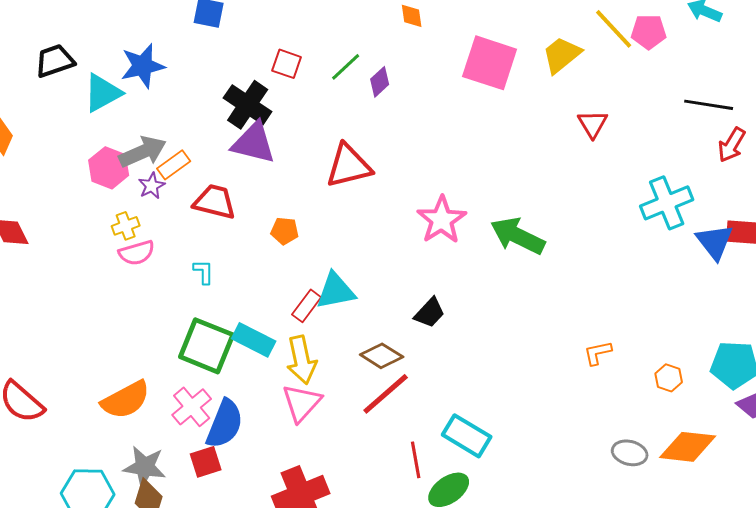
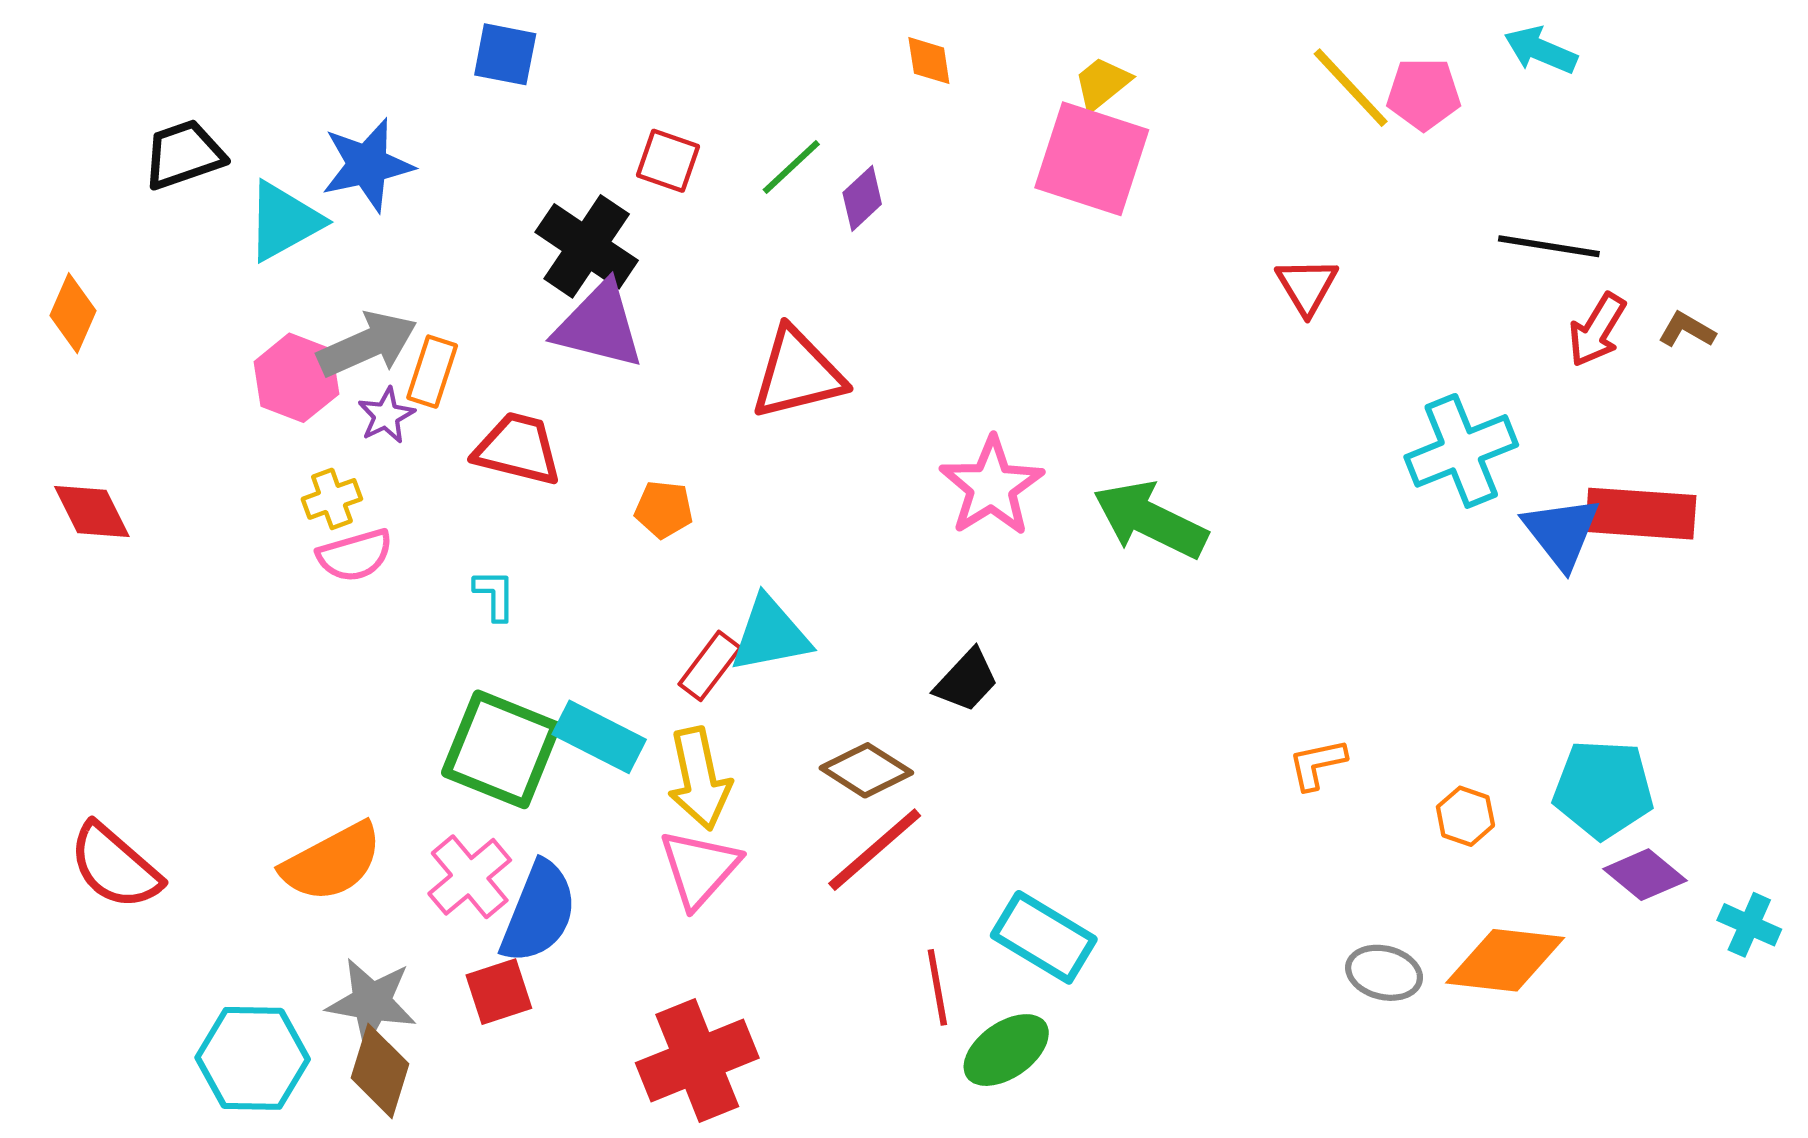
yellow trapezoid: (562, 55) -> (1102, 84), moved, size x0.7
orange rectangle: (174, 165) -> (432, 372), turned -36

